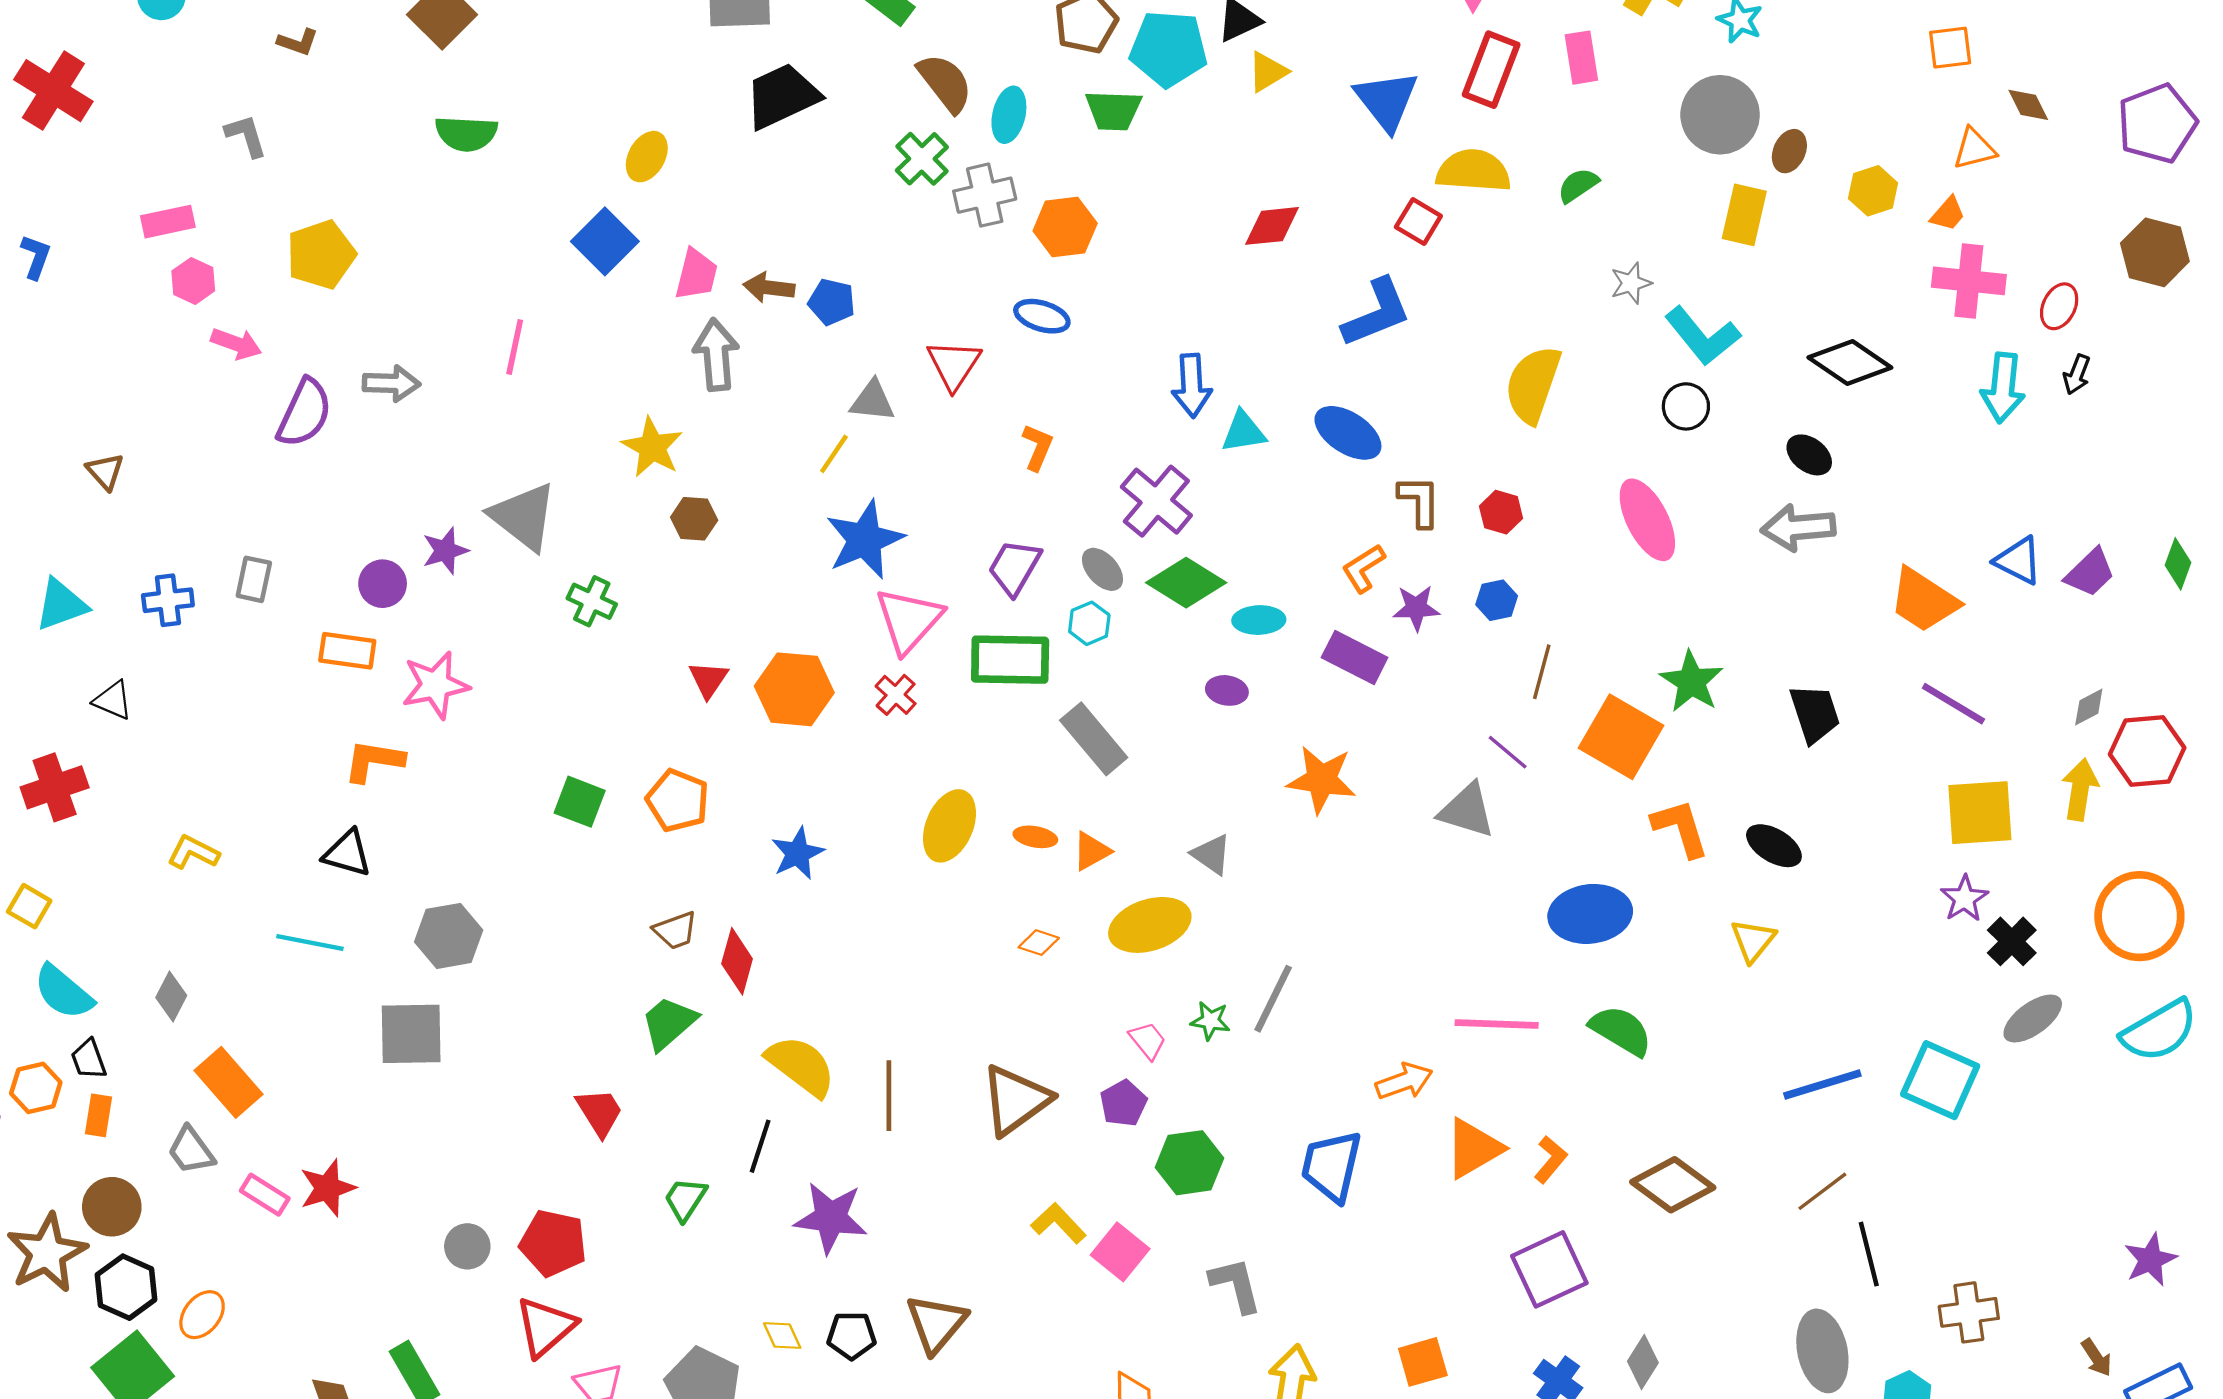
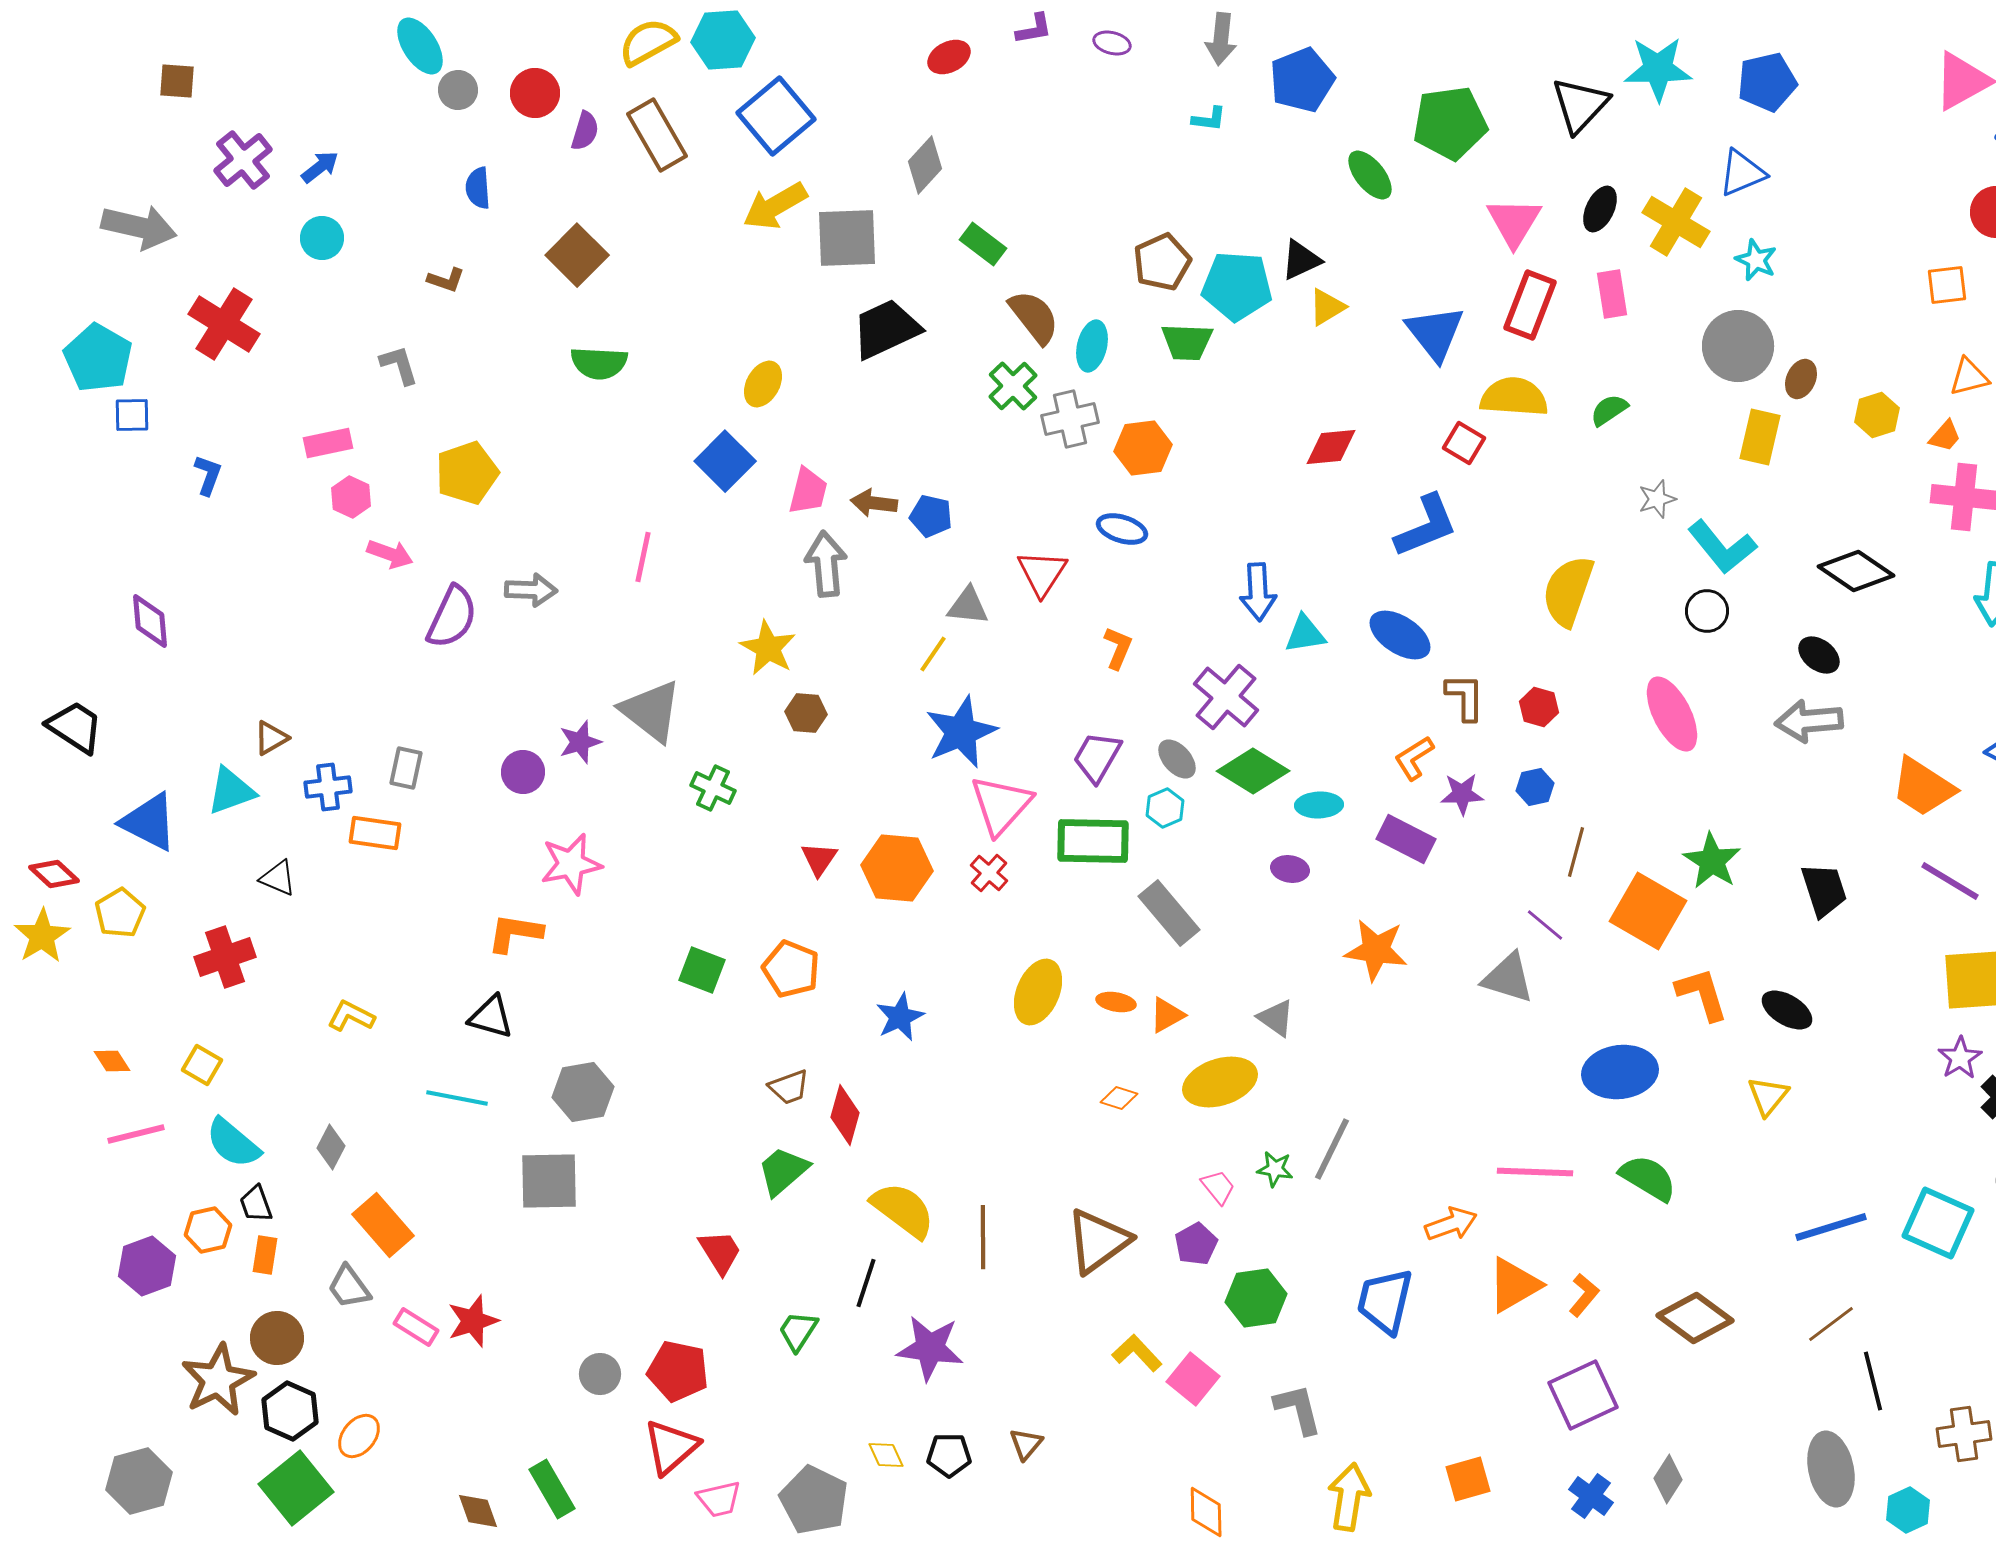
brown triangle: (105, 471) -> (271, 738), moved, turned 42
orange rectangle: (347, 651) -> (375, 833), moved
brown triangle: (936, 1323) -> (1026, 1444), size x0.6

